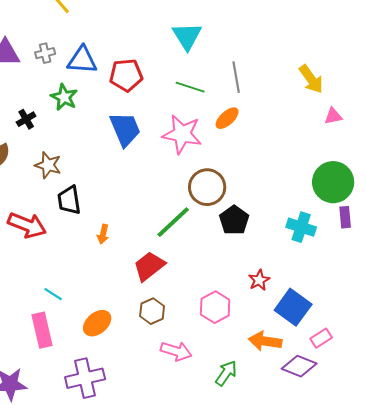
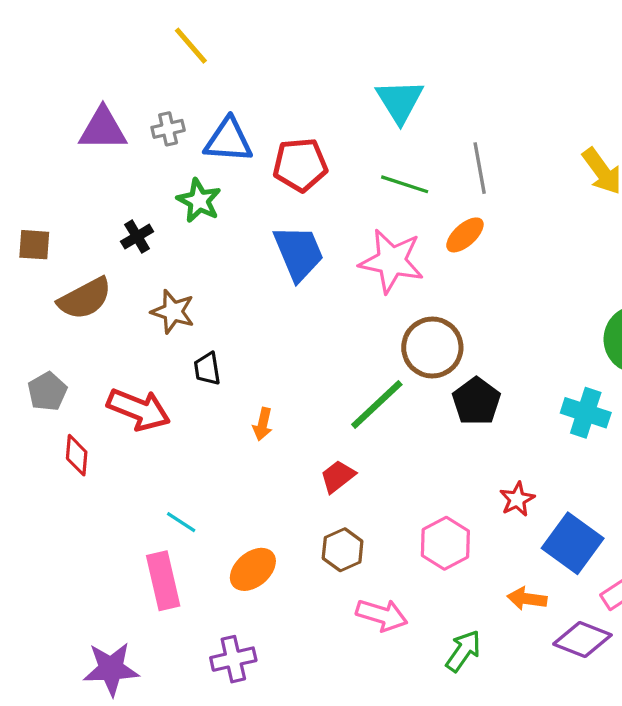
black trapezoid: (69, 200) -> (207, 369), size x0.7
red trapezoid: (149, 266) -> (338, 476), size x0.7
orange arrow: (265, 341) -> (527, 599), size x0.7
purple cross: (85, 378) -> (233, 659), size x0.7

